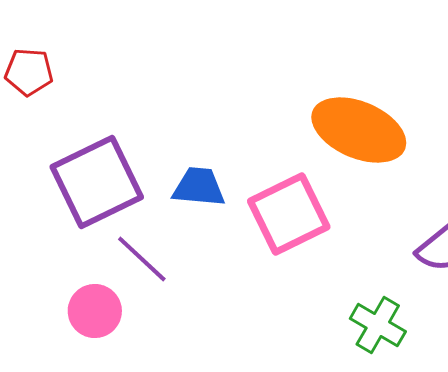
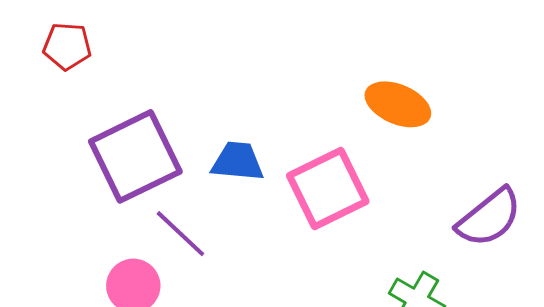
orange ellipse: (359, 130) -> (398, 104), size x0.7

